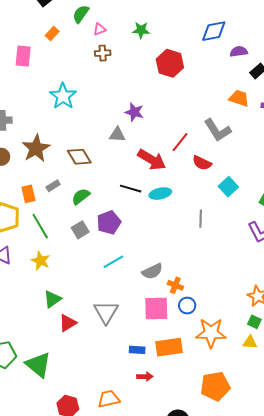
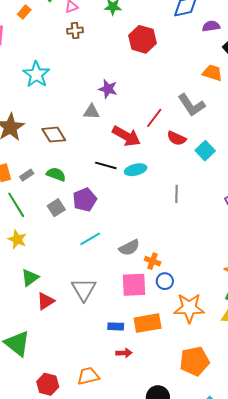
gray rectangle: (53, 186) -> (27, 175), moved
cyan square: (228, 187) -> (205, 151), moved
green semicircle: (81, 196) -> (56, 174), turned 60

